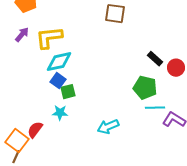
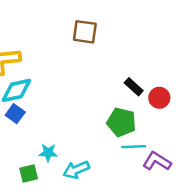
green square: (68, 92) -> (29, 173), moved
cyan star: (60, 113) -> (48, 153), moved

